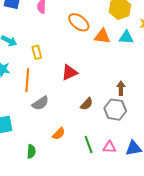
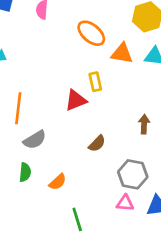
yellow rectangle: (37, 52) -> (95, 82), moved
gray hexagon: (115, 110) -> (133, 174), moved
green line: (89, 145) -> (77, 219), moved
green semicircle: (31, 151) -> (25, 172), moved

